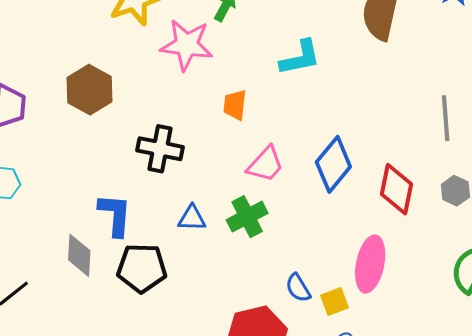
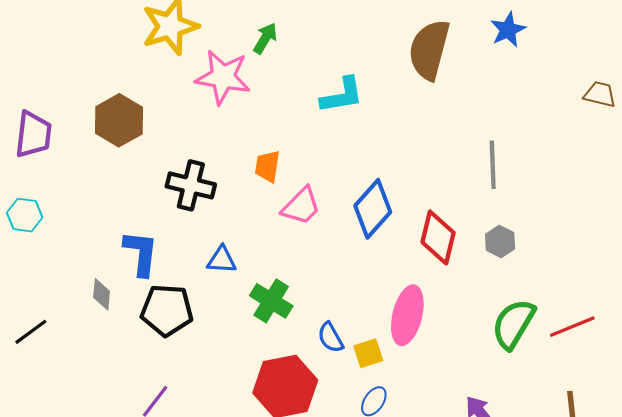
orange trapezoid: (235, 105) -> (267, 166), moved
green cross: (247, 217) -> (271, 301), moved, turned -33
gray diamond: (79, 255) -> (102, 294), size x0.7

